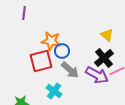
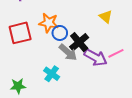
black cross: (104, 58) -> (79, 42), moved
red square: (41, 61) -> (20, 33), moved

